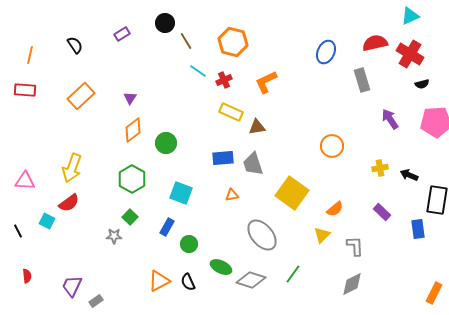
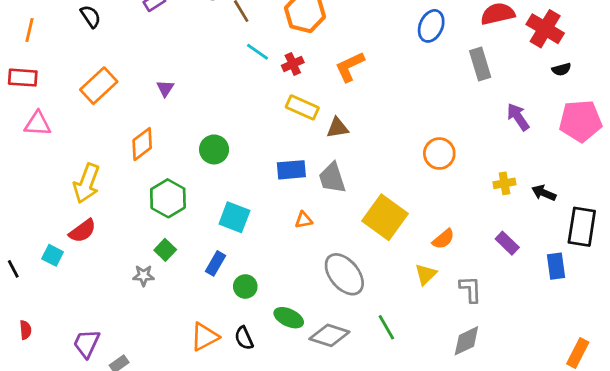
orange diamond: (133, 130) -> (142, 144), moved
pink triangle: (25, 181) -> (38, 124), moved
green line: (293, 274) -> (386, 327), turned -66

